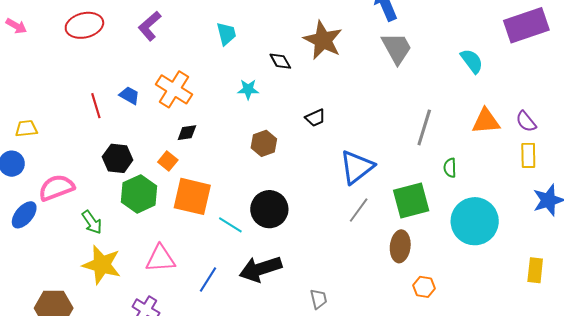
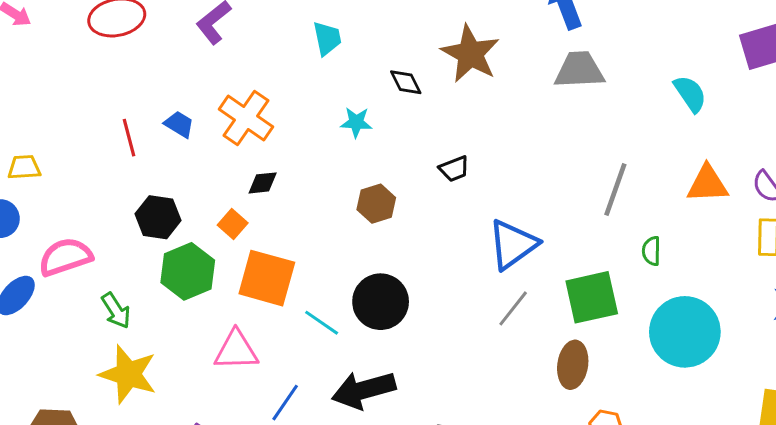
gray trapezoid: (397, 48) -> (579, 70), turned -66
pink triangle: (160, 259) -> (236, 350), moved

